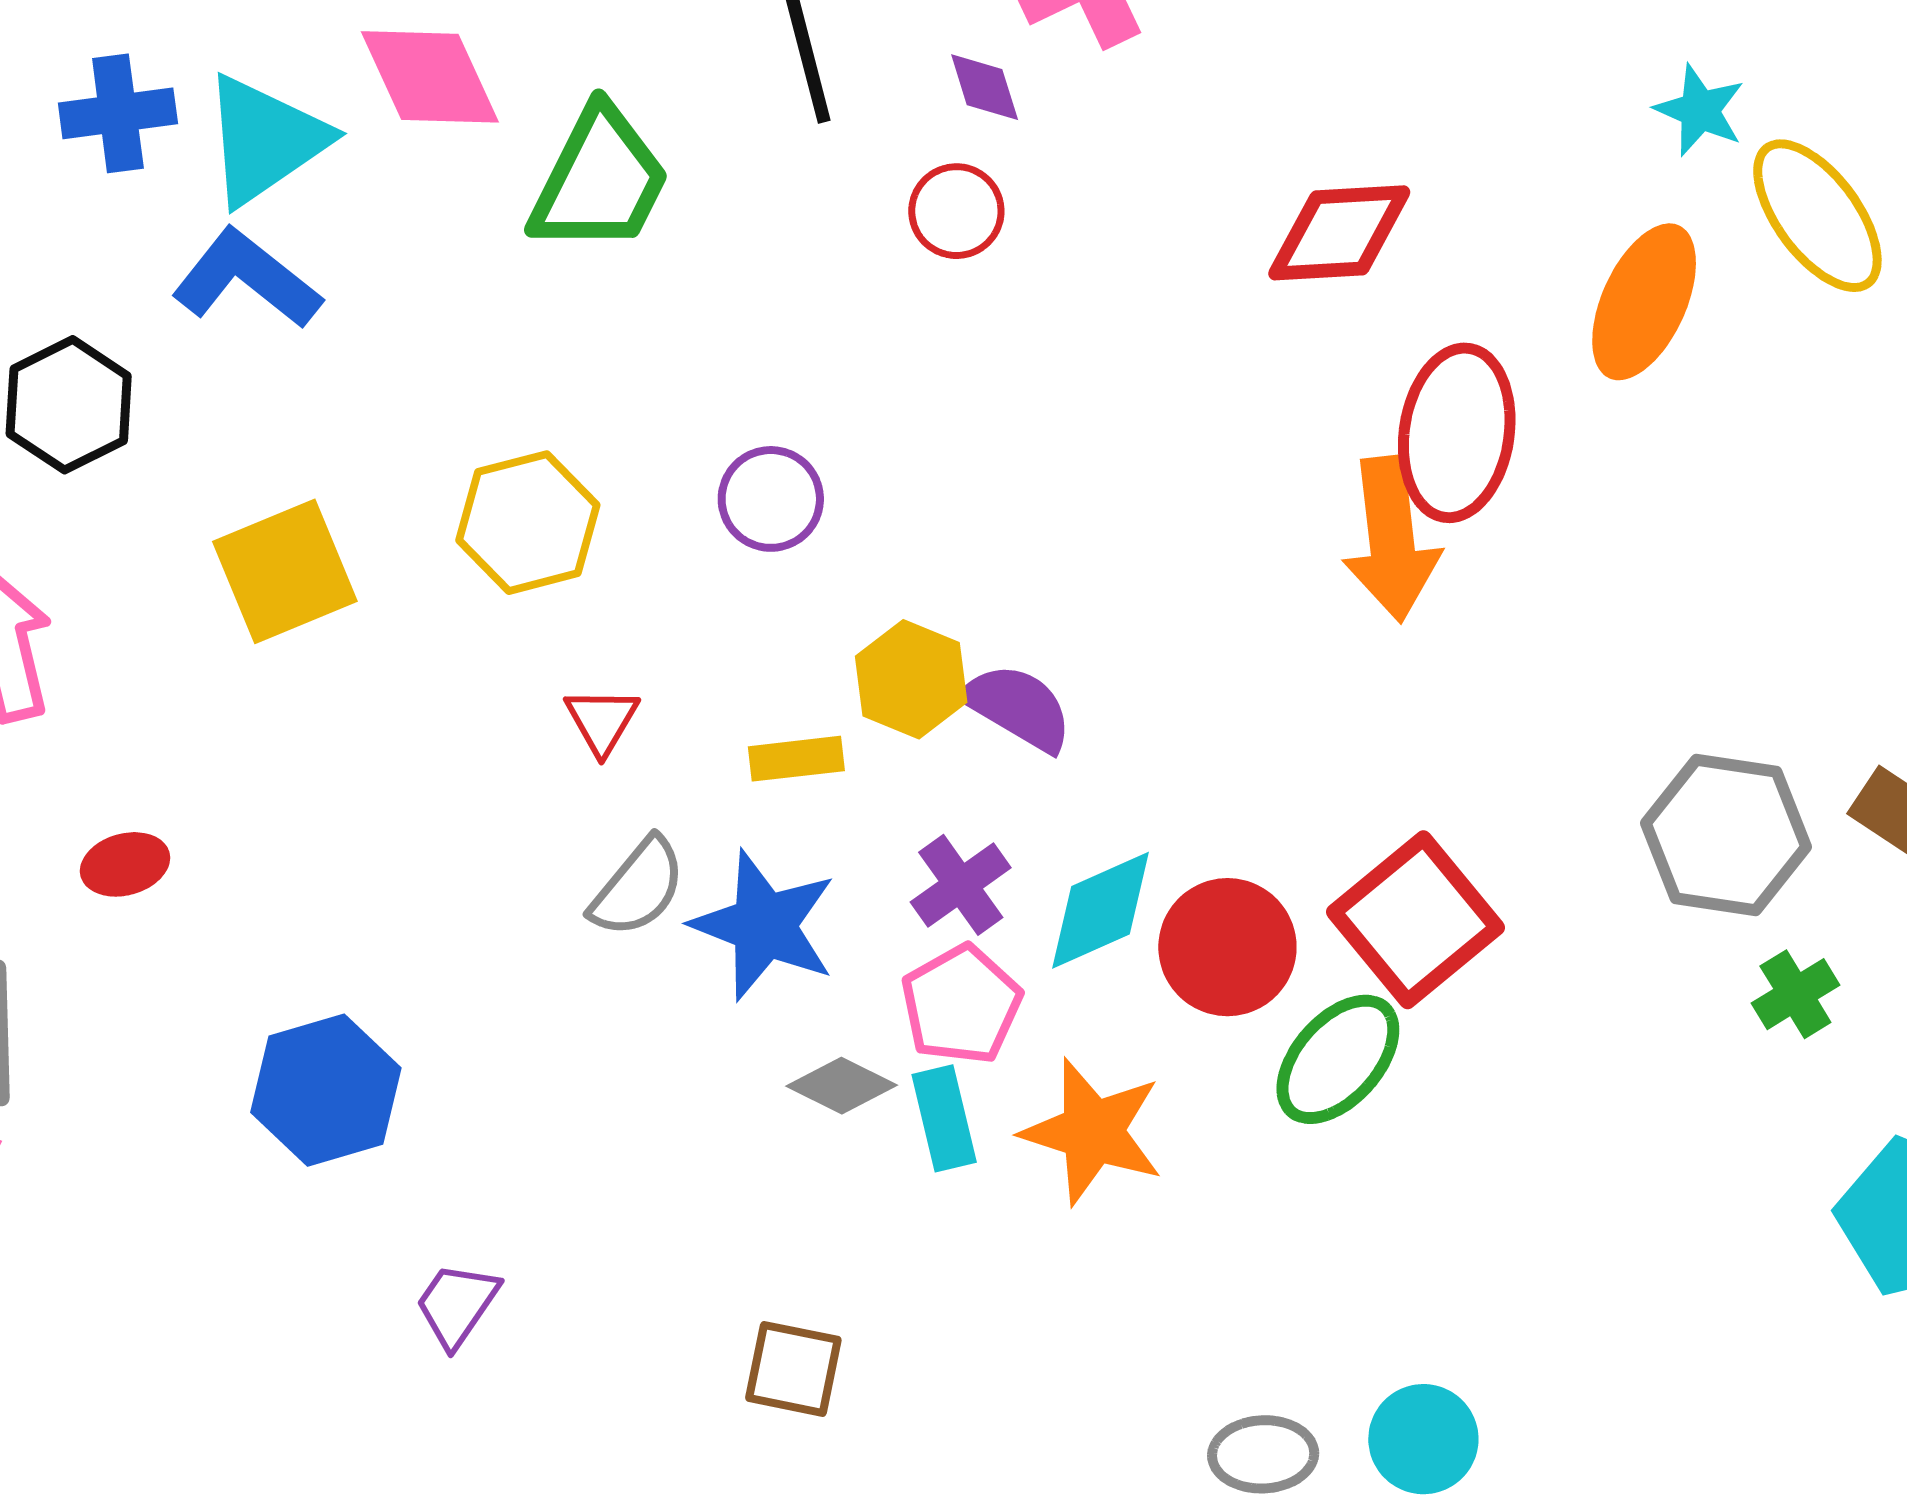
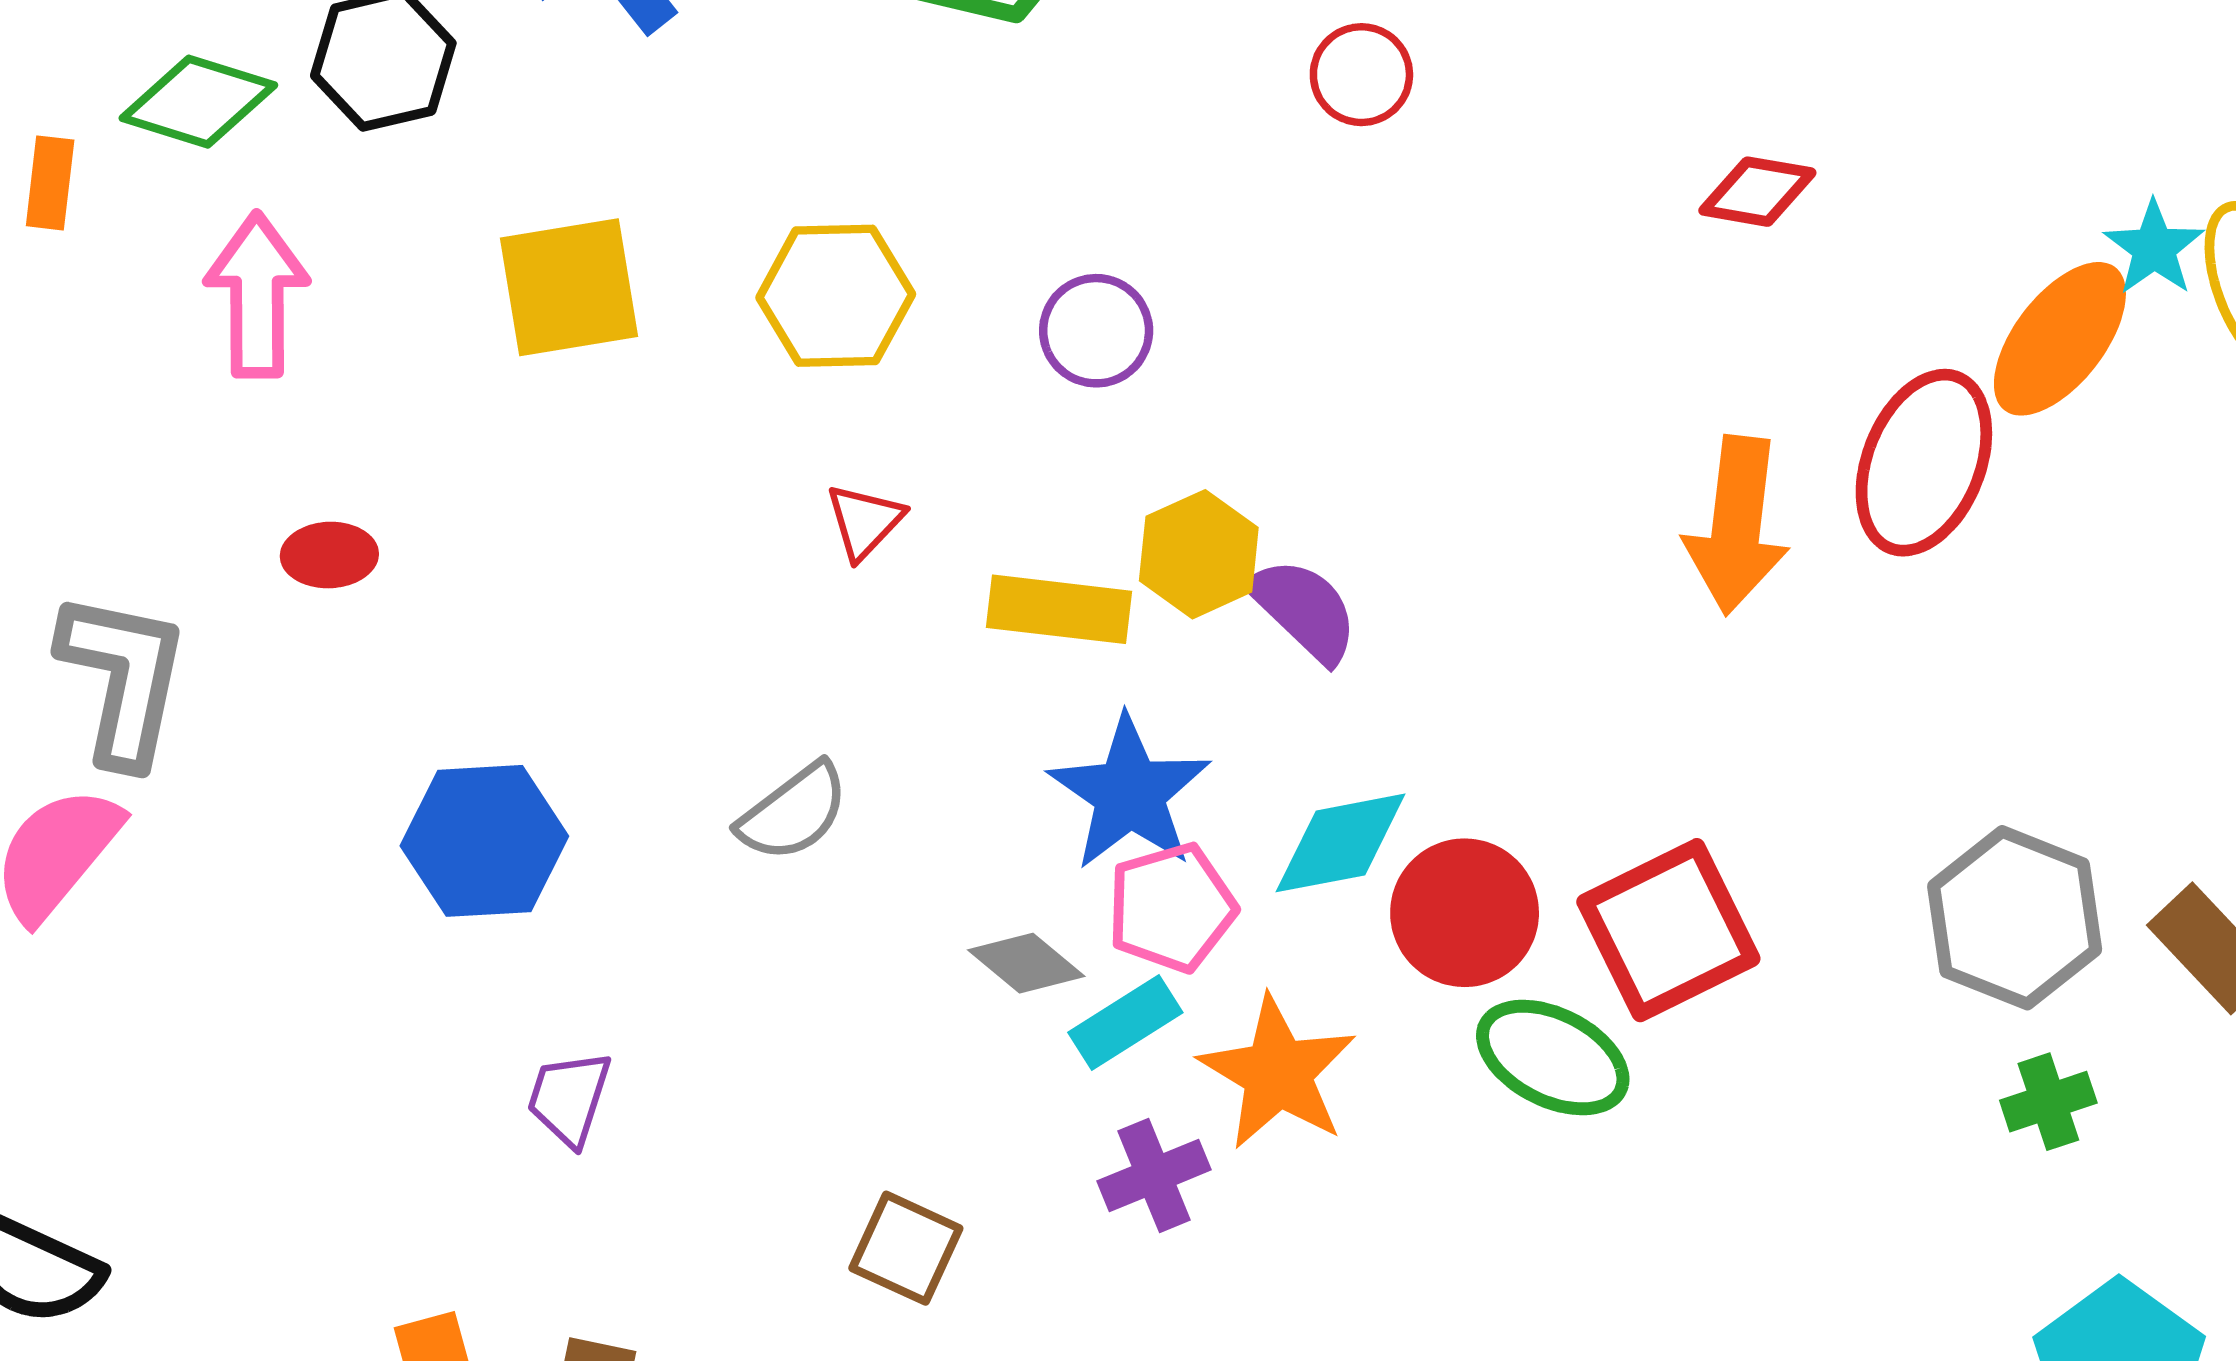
cyan star: (1700, 110) -> (2154, 248), moved
red diamond: (1339, 233) -> (1757, 192), size x0.7
red ellipse: (1457, 433) -> (1924, 463), moved
yellow rectangle: (796, 759) -> (1059, 609), size x1.4
purple cross: (961, 885) -> (1154, 1175), moved
gray semicircle: (638, 887) -> (793, 812), moved
blue star: (764, 925) -> (1130, 793), moved
green ellipse: (1338, 1059) -> (1553, 1058), turned 62
cyan rectangle: (944, 1118) -> (1125, 1023), turned 58
purple trapezoid: (457, 1305) -> (569, 1098), turned -30

